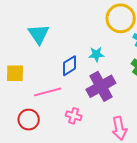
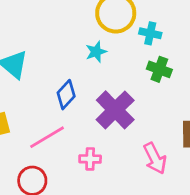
cyan star: (96, 54) -> (96, 52), moved

